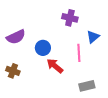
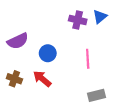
blue triangle: (93, 37) -> (100, 17), moved
red arrow: (55, 66) -> (42, 79), moved

